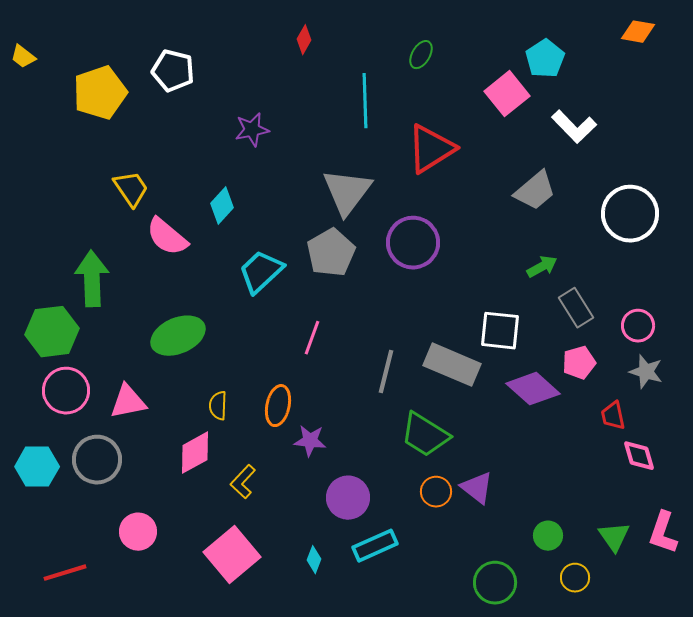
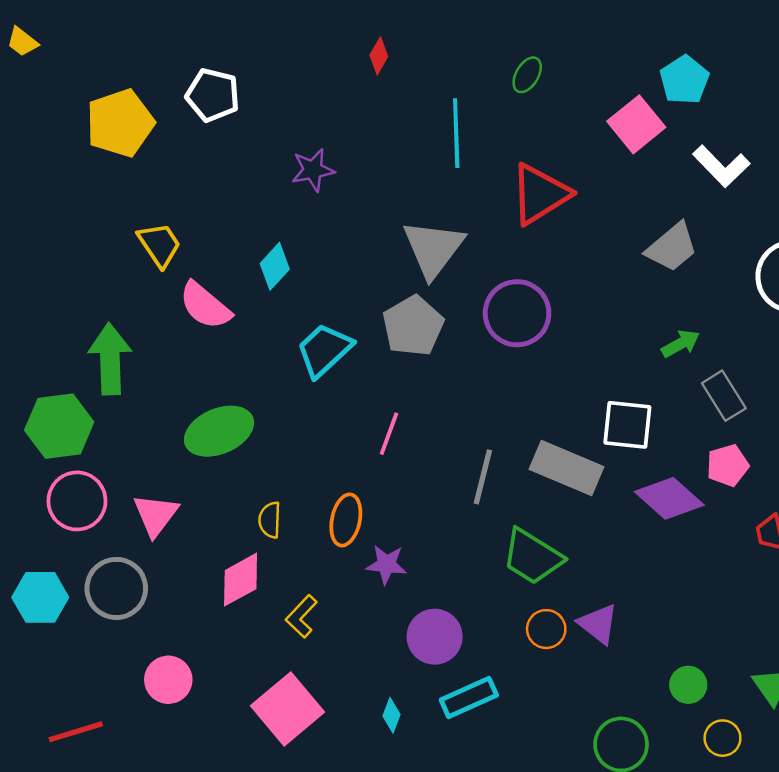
yellow trapezoid: (23, 57) -> (22, 42), moved
pink triangle: (128, 402) -> (156, 515), turned -42

